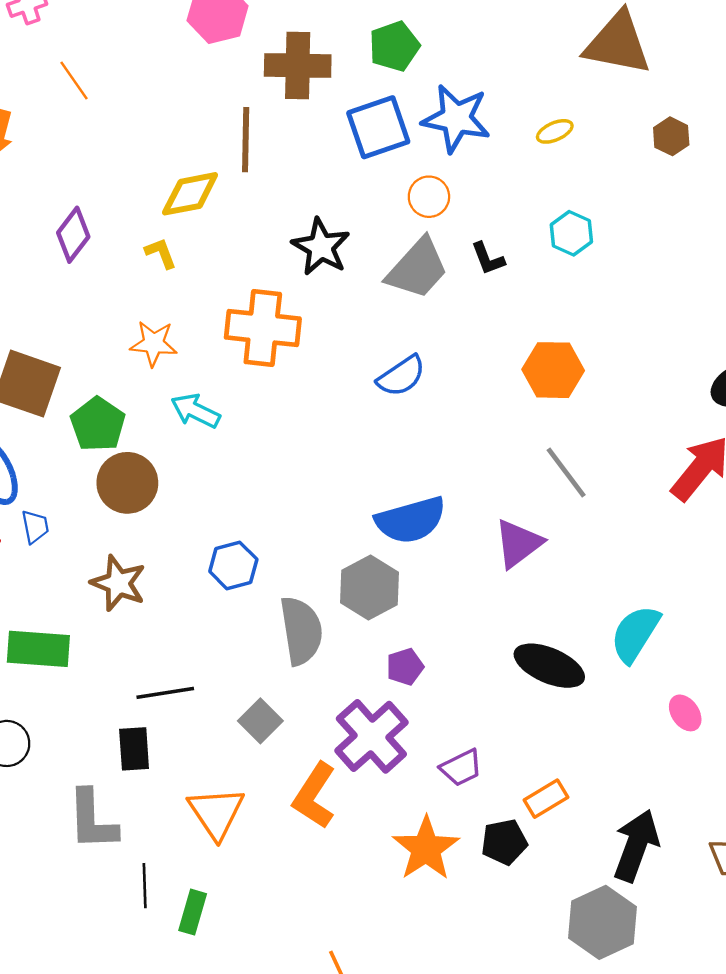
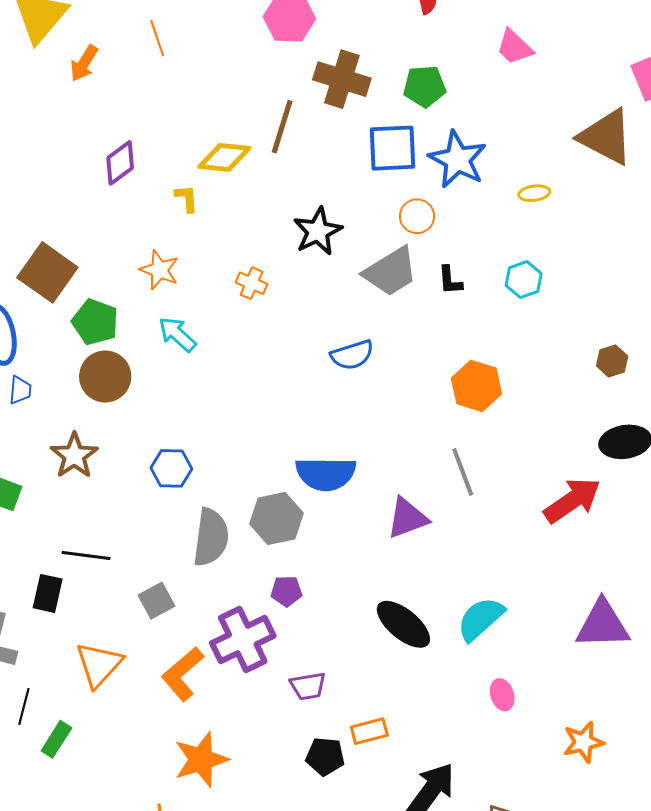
brown hexagon: (671, 136) -> (612, 361), moved
orange cross: (263, 328) -> (251, 283), size x0.5
green pentagon: (98, 424) -> (95, 322), turned -30
orange star: (426, 848) -> (201, 760), moved

